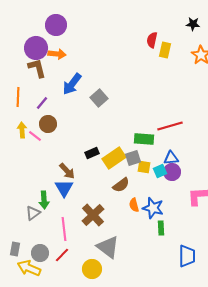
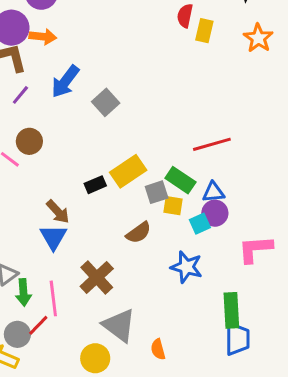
purple line: (42, 103) -> (20, 95), moved
green rectangle: (144, 139) -> (180, 180), moved, turned 30
yellow rectangle: (114, 158) -> (128, 171), moved
cyan square: (160, 171) -> (200, 224), moved
green arrow: (44, 200) -> (23, 292), moved
orange semicircle: (134, 205) -> (158, 349), moved
green rectangle: (161, 228) -> (231, 310), moved, size x1.6
red line: (62, 255) -> (38, 325), moved

